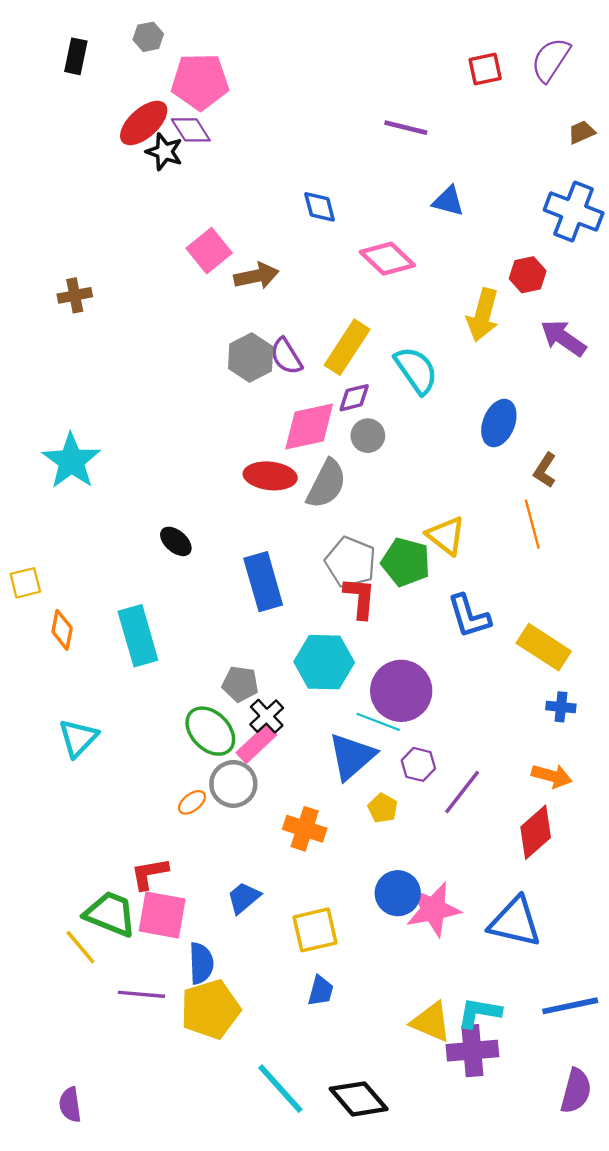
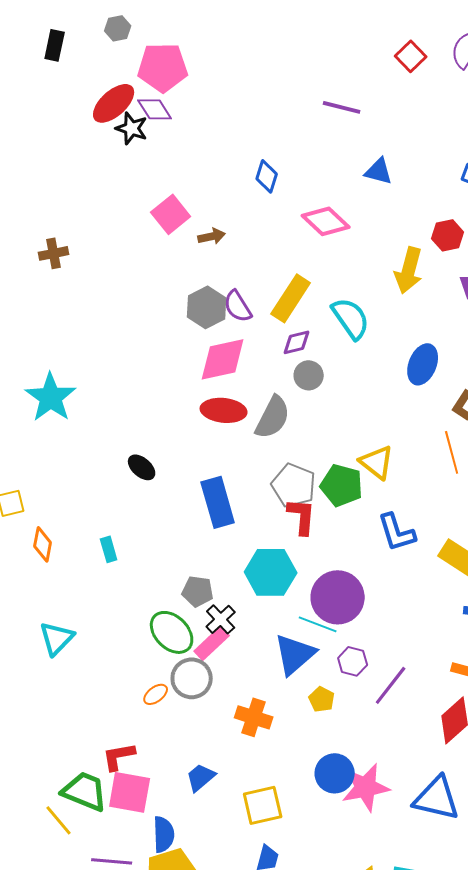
red square: (485, 69) -> (411, 56), turned -32
blue diamond: (320, 207) -> (267, 176), turned 32
brown arrow: (256, 276) -> (212, 236), size x0.7
pink diamond: (309, 426) -> (223, 359), moved
cyan rectangle: (138, 636) -> (109, 549), size x0.5

